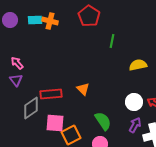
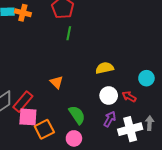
green line: (112, 41) -> (69, 33), moved
yellow semicircle: (138, 65) -> (105, 68), moved
red rectangle: (51, 94) -> (23, 102), moved, turned -45

